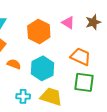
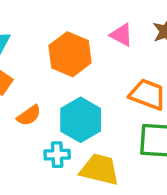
orange semicircle: (14, 64) -> (29, 115), turned 128
cyan cross: (23, 96) -> (57, 155), moved

